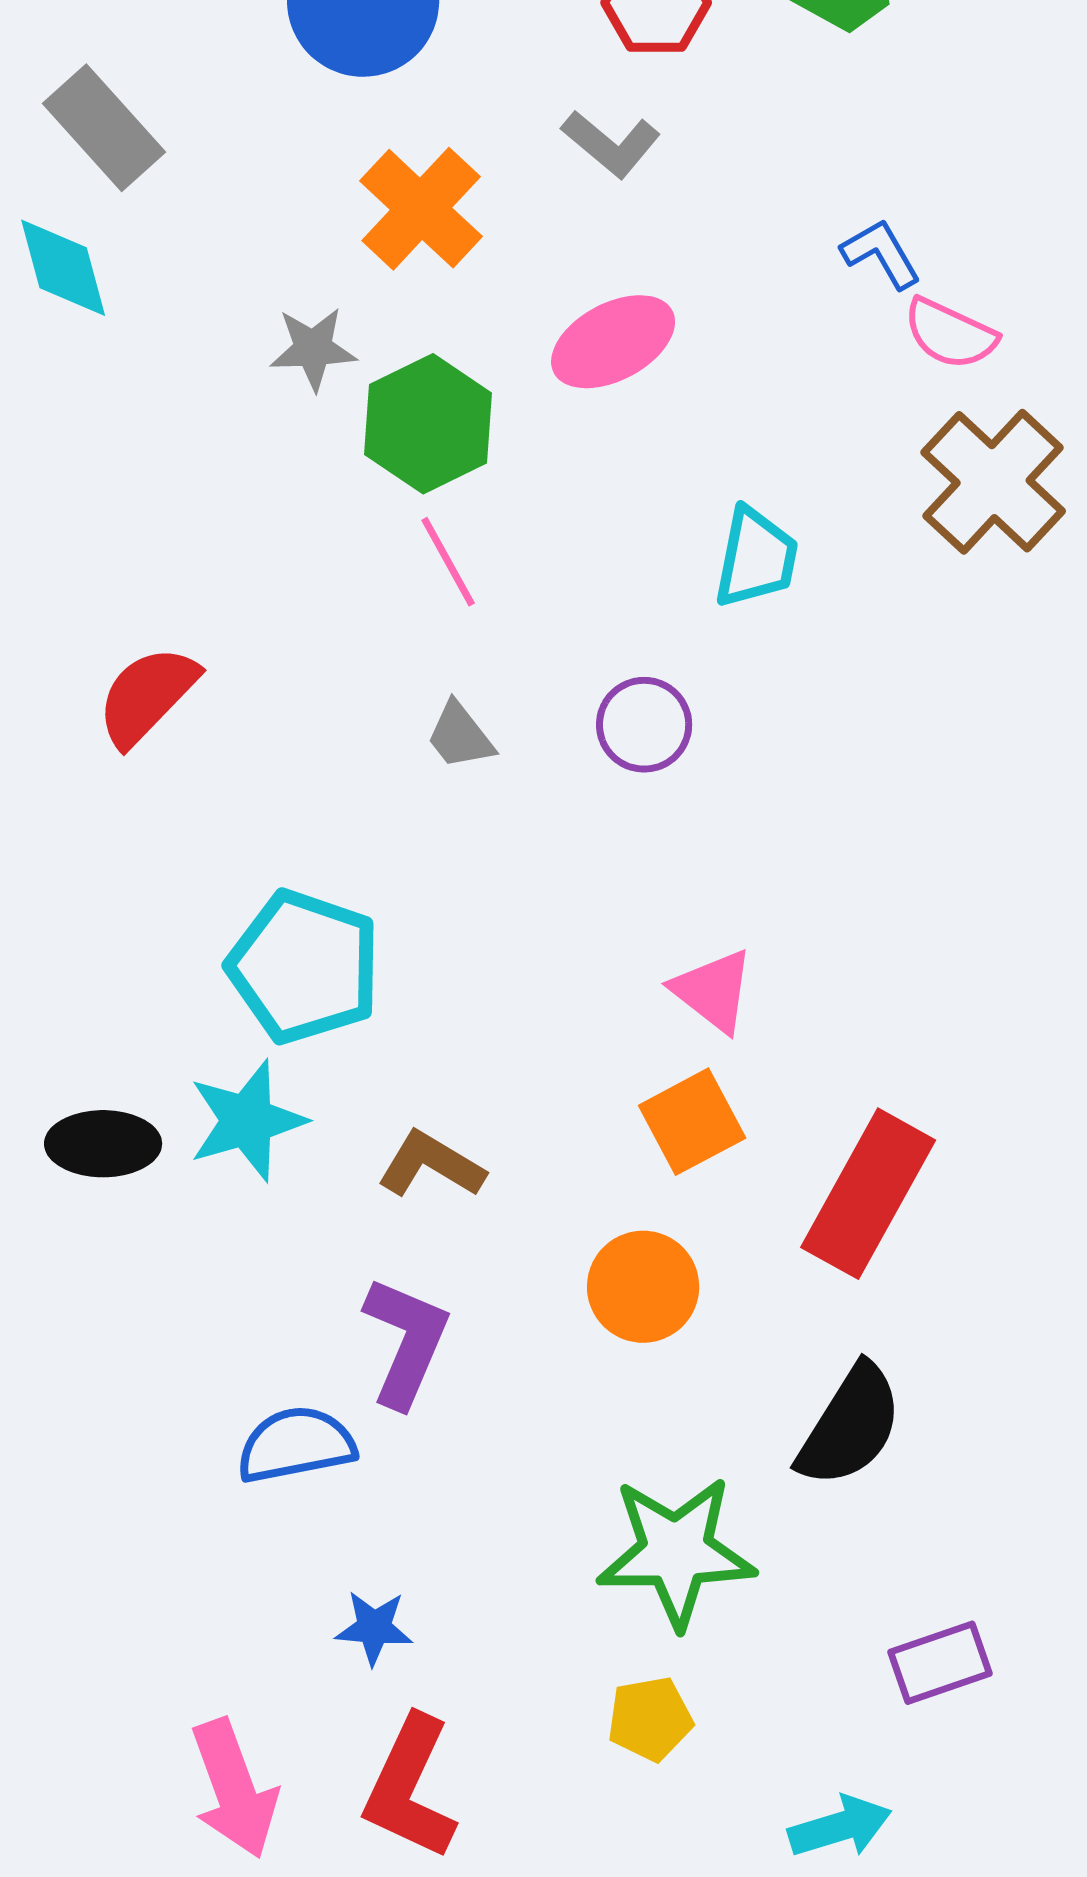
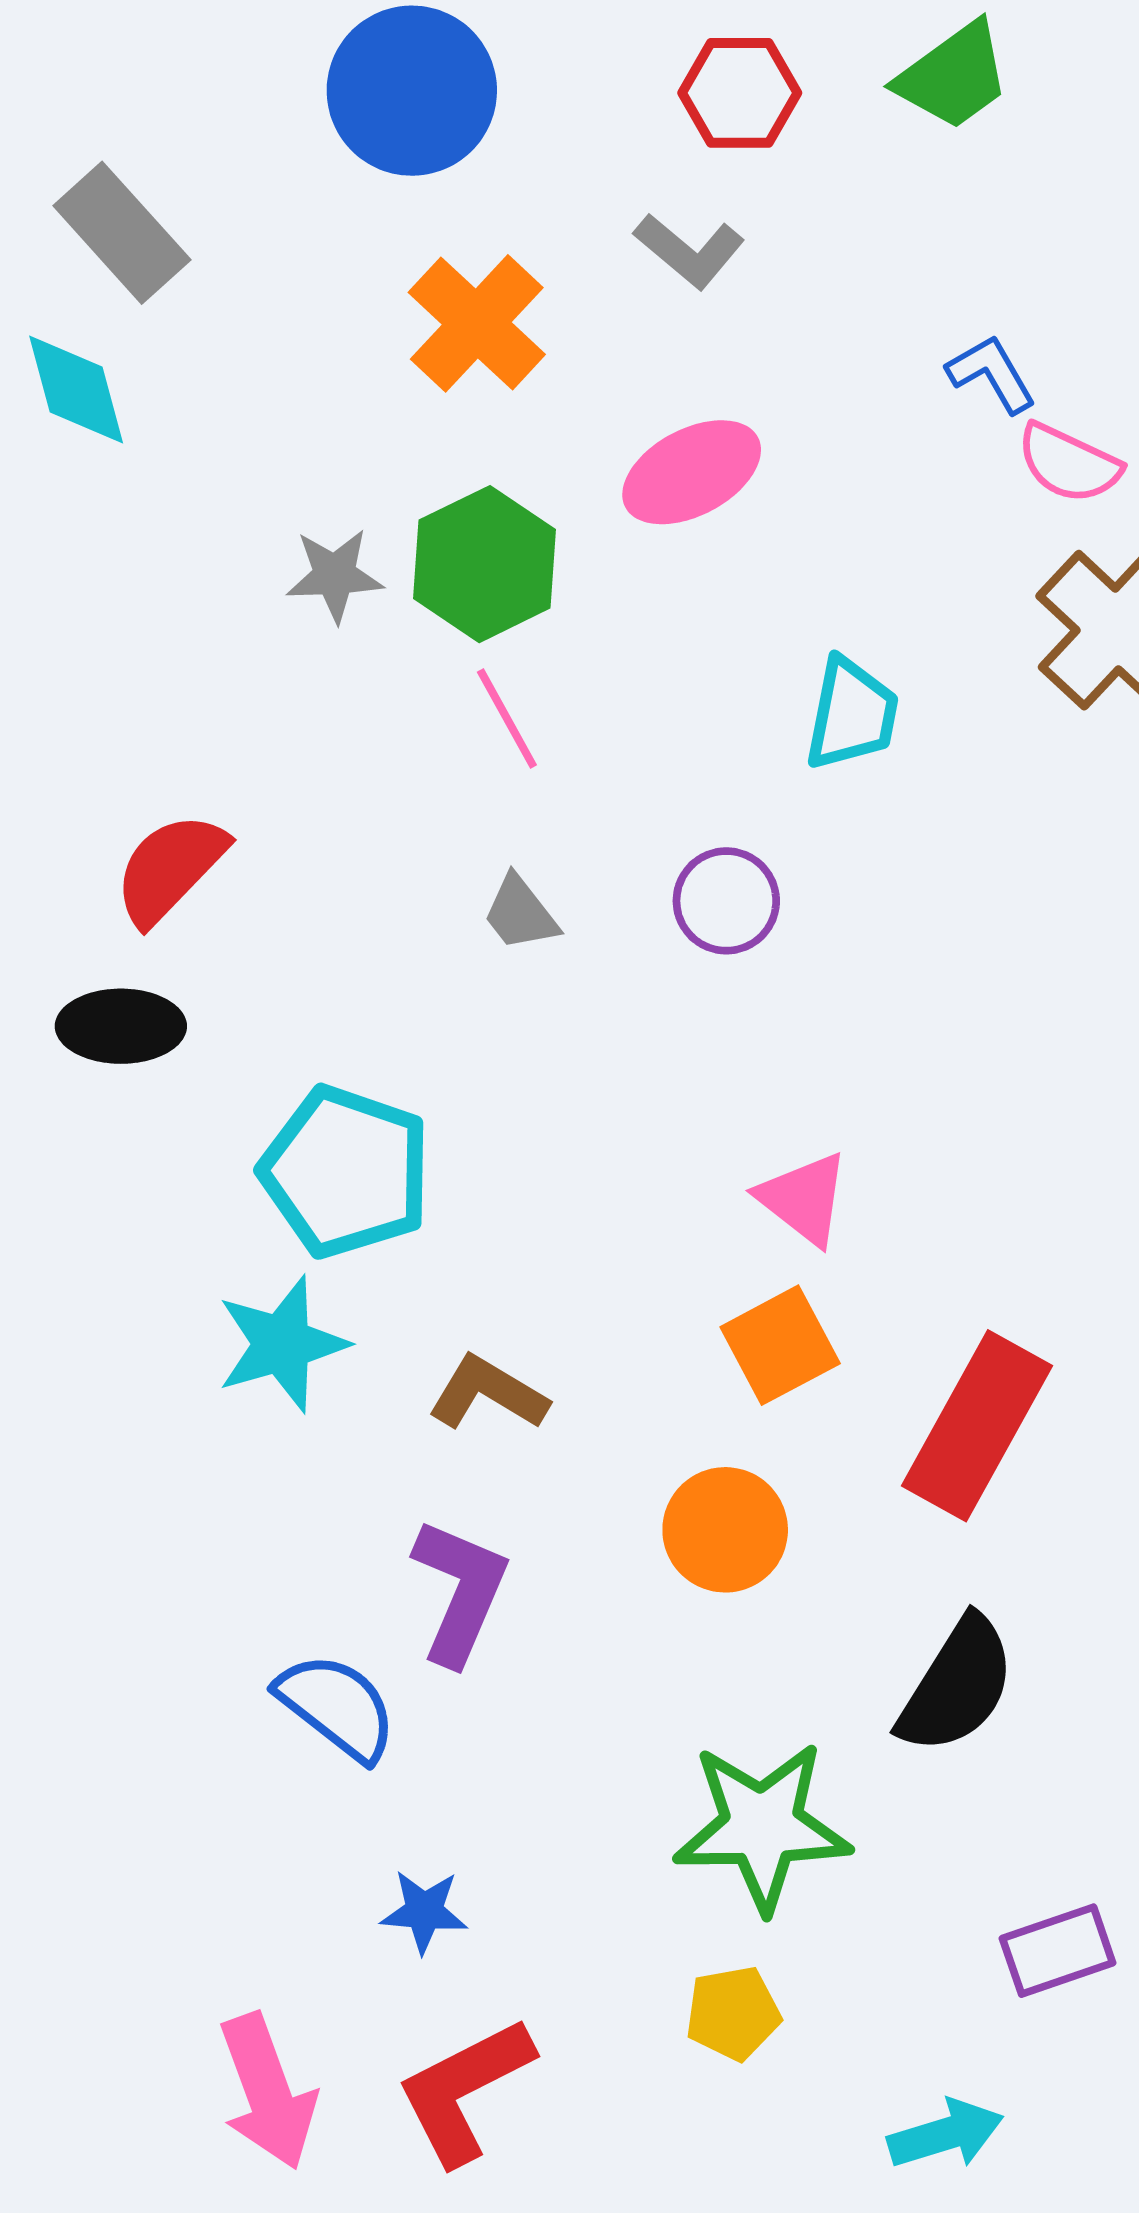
gray star: (313, 349) -> (335, 575), moved
black ellipse: (103, 1144) -> (121, 1026), moved
blue semicircle: (296, 1445) -> (337, 1707), turned 49
red L-shape: (410, 1788) -> (464, 2090), turned 38

